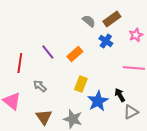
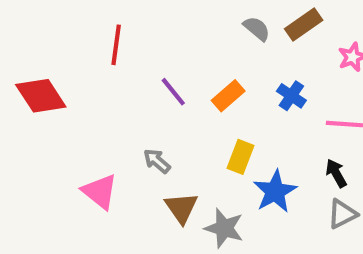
blue cross: (106, 41) -> (291, 96), moved
red line: (20, 63) -> (116, 45), moved
black arrow: (120, 95) -> (336, 173), moved
brown triangle: (44, 117) -> (181, 208), moved

